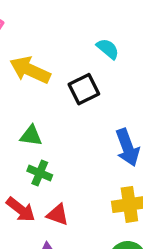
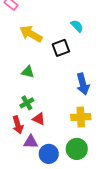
green cross: (40, 173) -> (27, 103), moved, turned 32
red arrow: (21, 209) -> (18, 125), moved, turned 30

